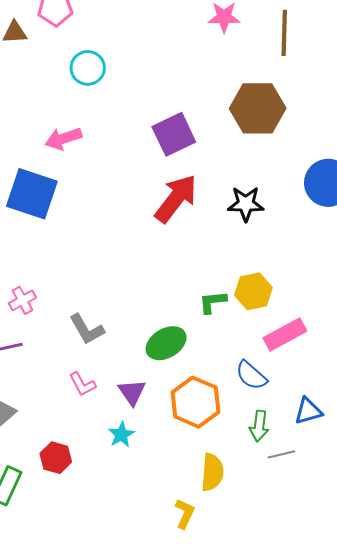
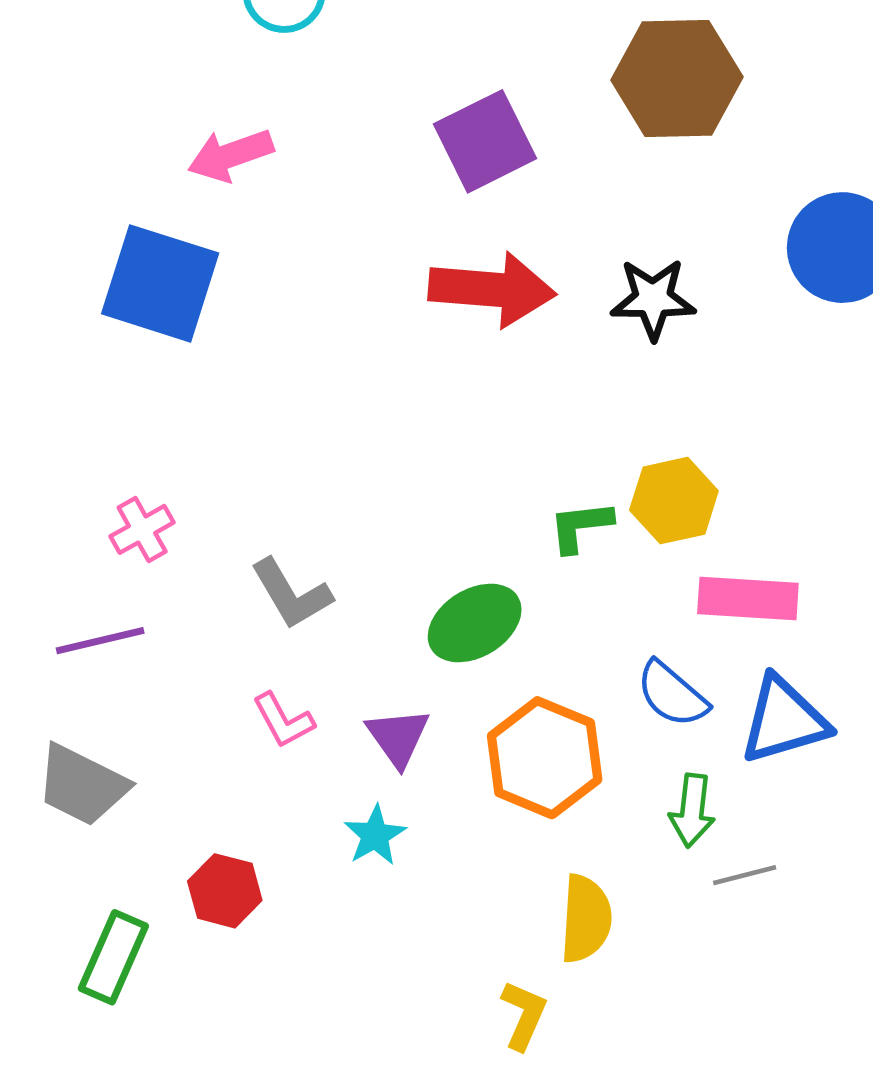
red arrow: (176, 199) -> (492, 289), turned 58
pink rectangle: (285, 334) -> (748, 599), turned 33
blue triangle: (308, 411) -> (784, 720), moved, size x1.4

